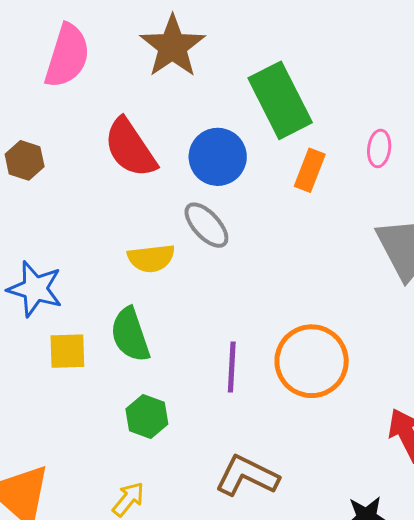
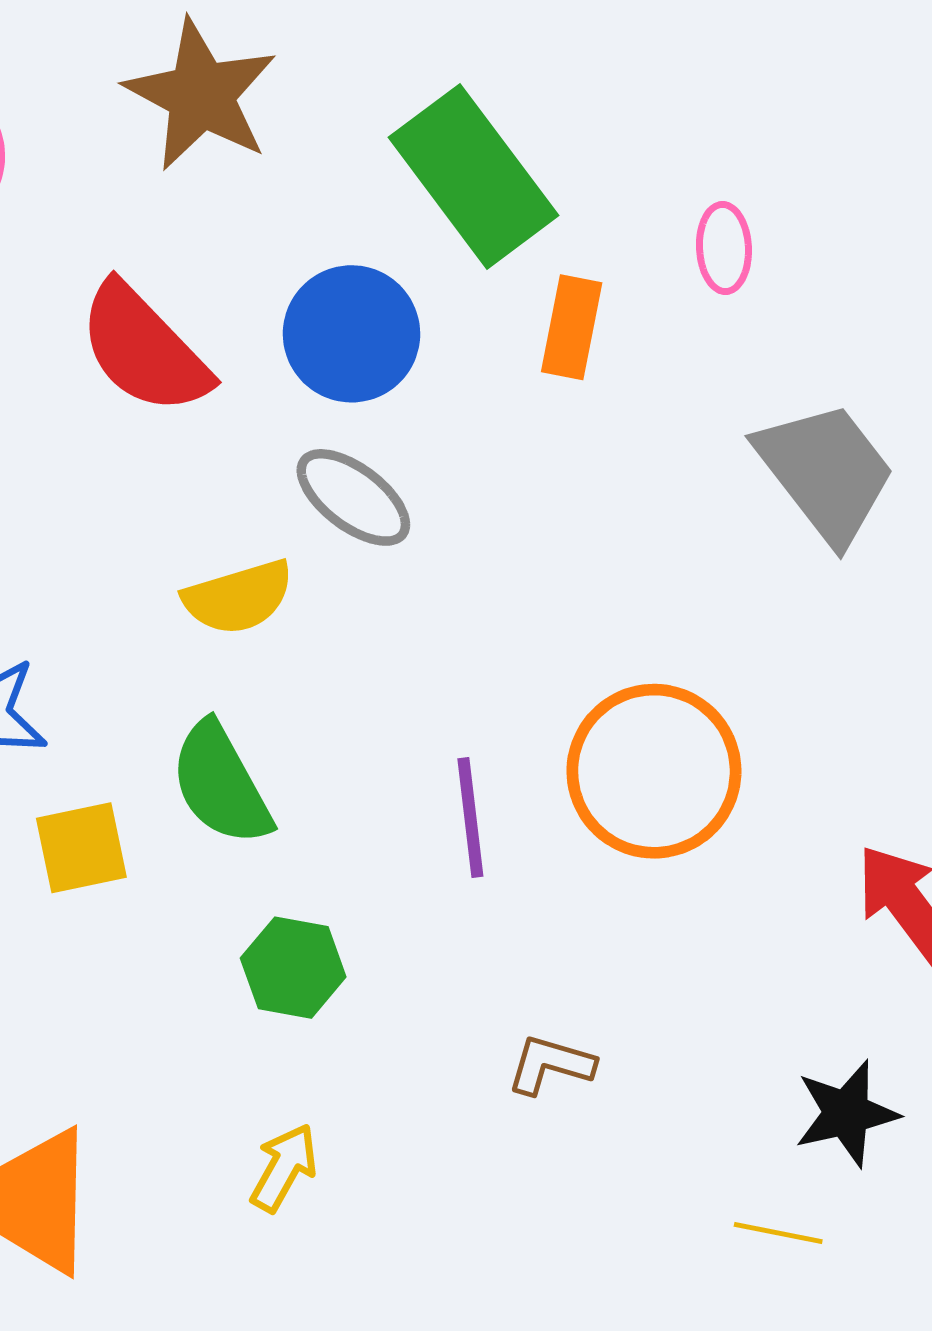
brown L-shape: (247, 476) -> (550, 1065), size x0.6

